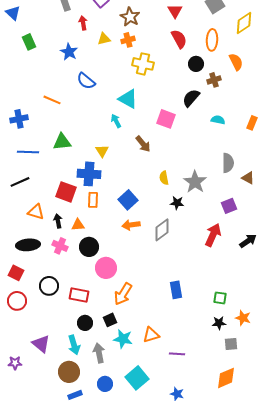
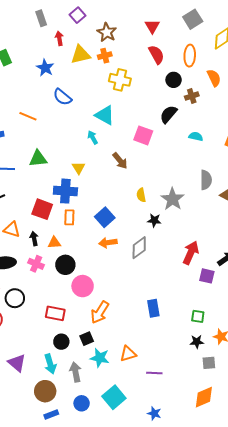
yellow triangle: (104, 39) -> (81, 55), size x1.5
purple square: (229, 206) -> (207, 276), moved, turned 35
black circle: (49, 286) -> (15, 298), moved

